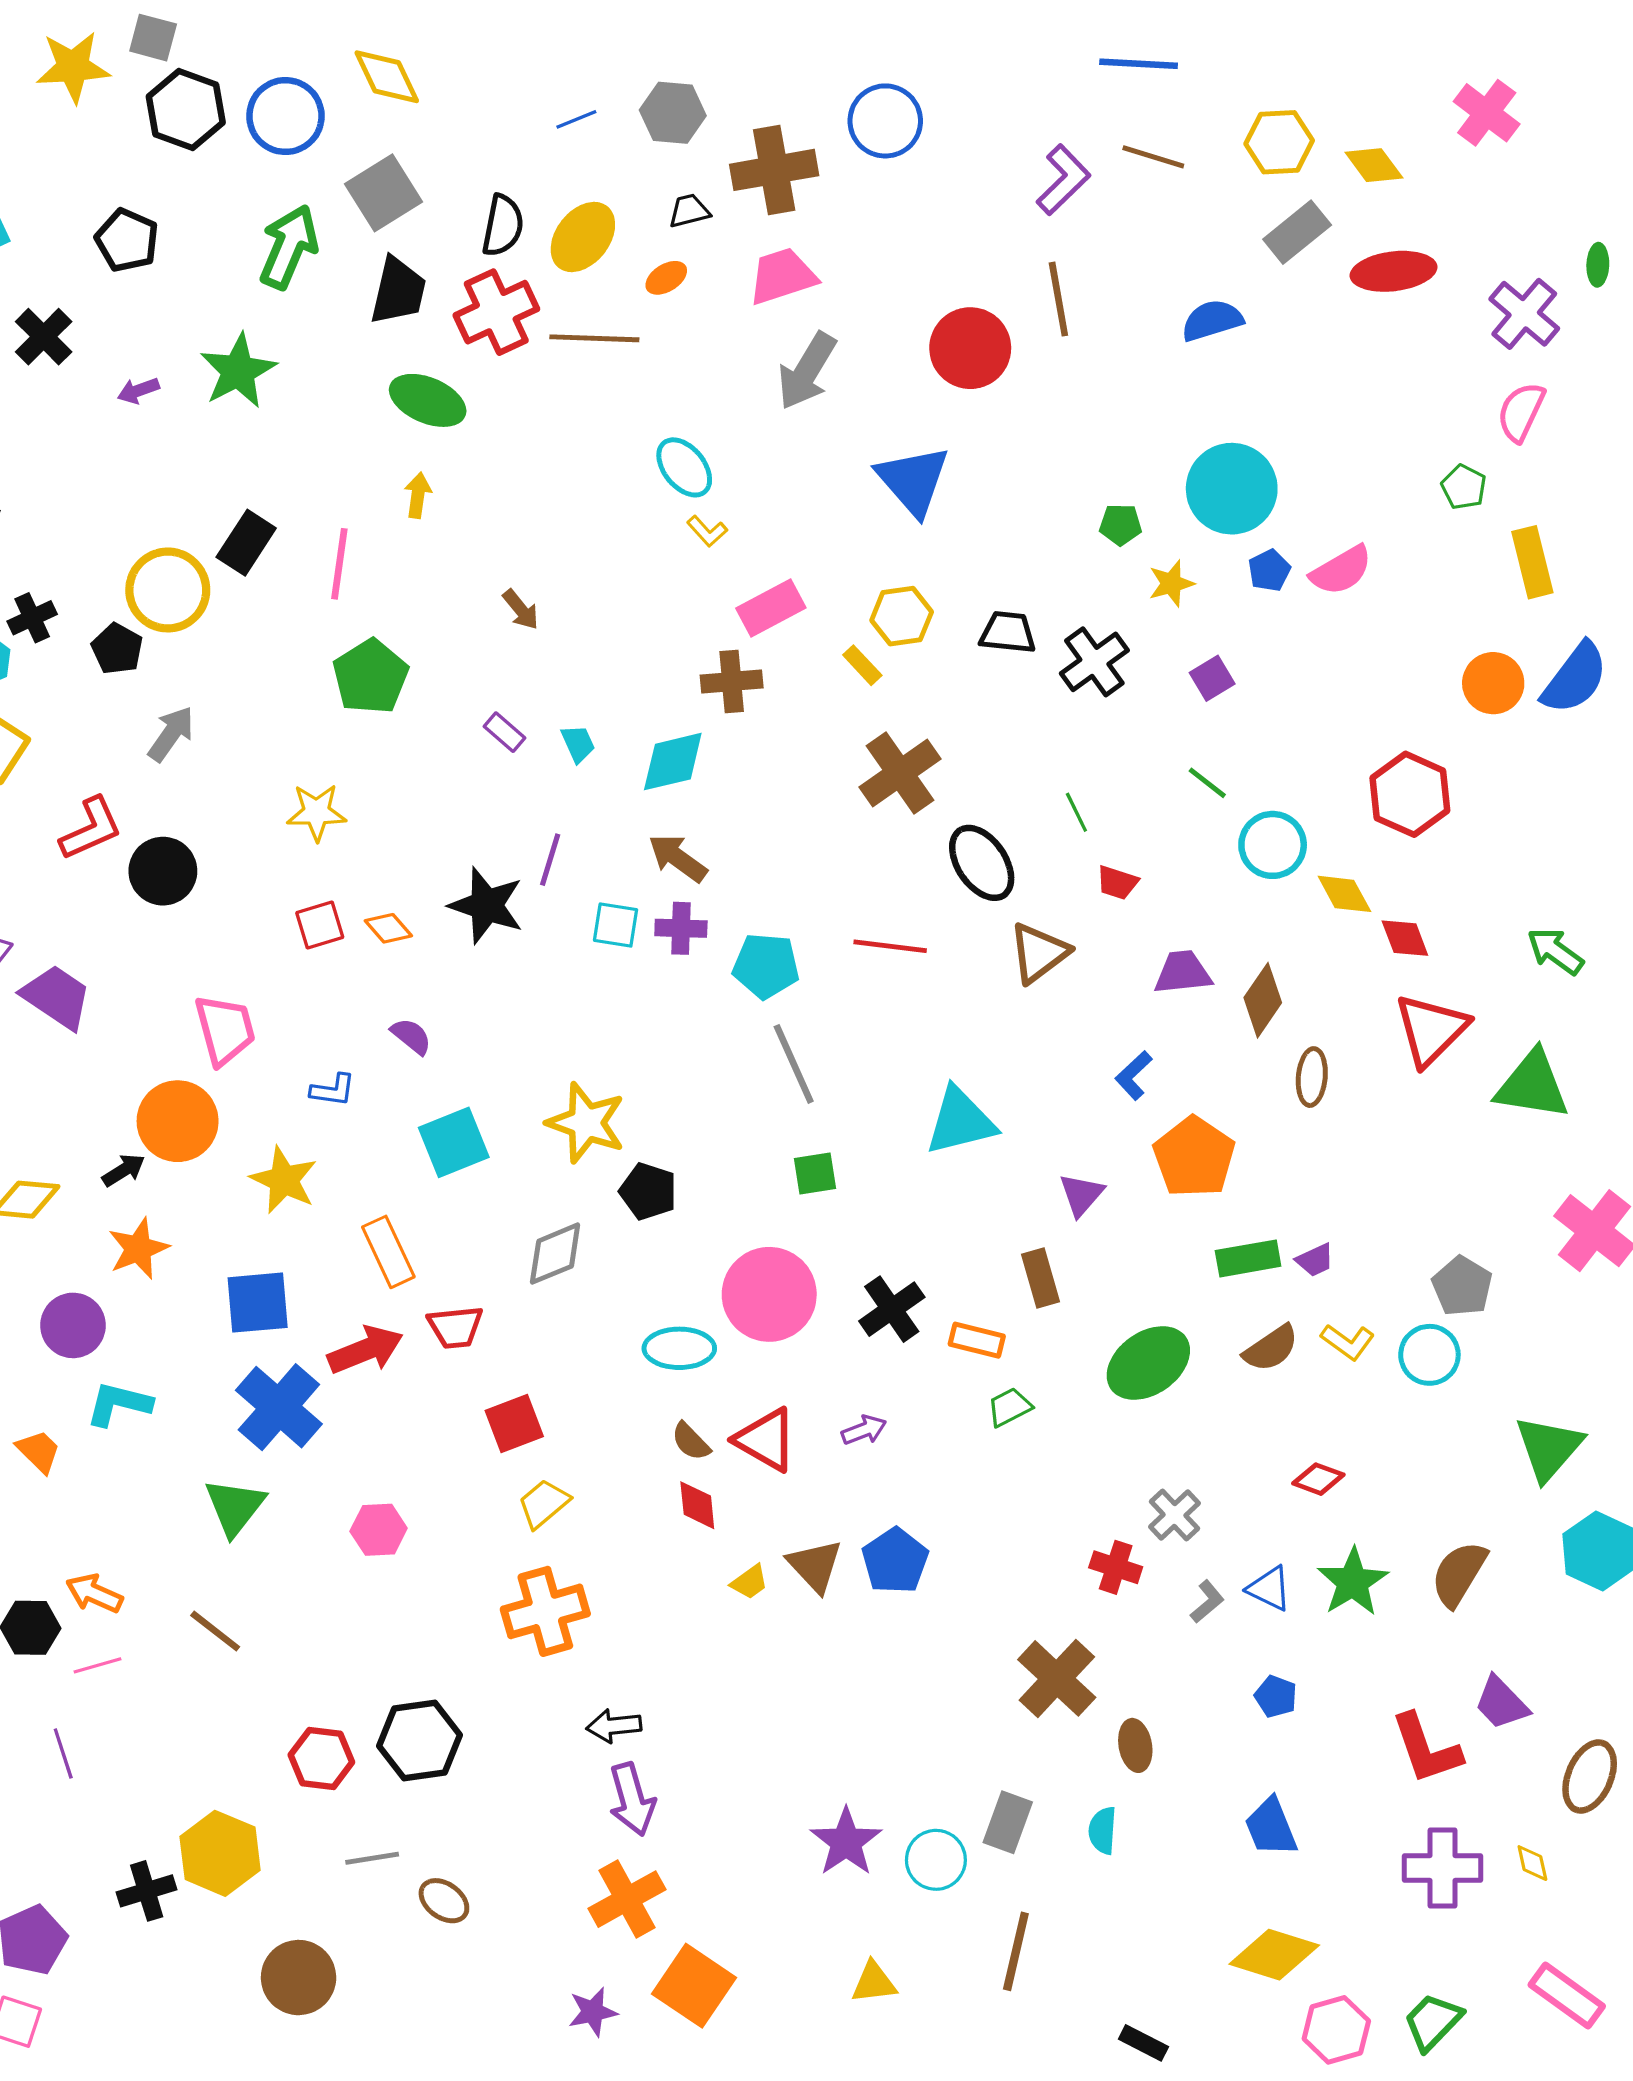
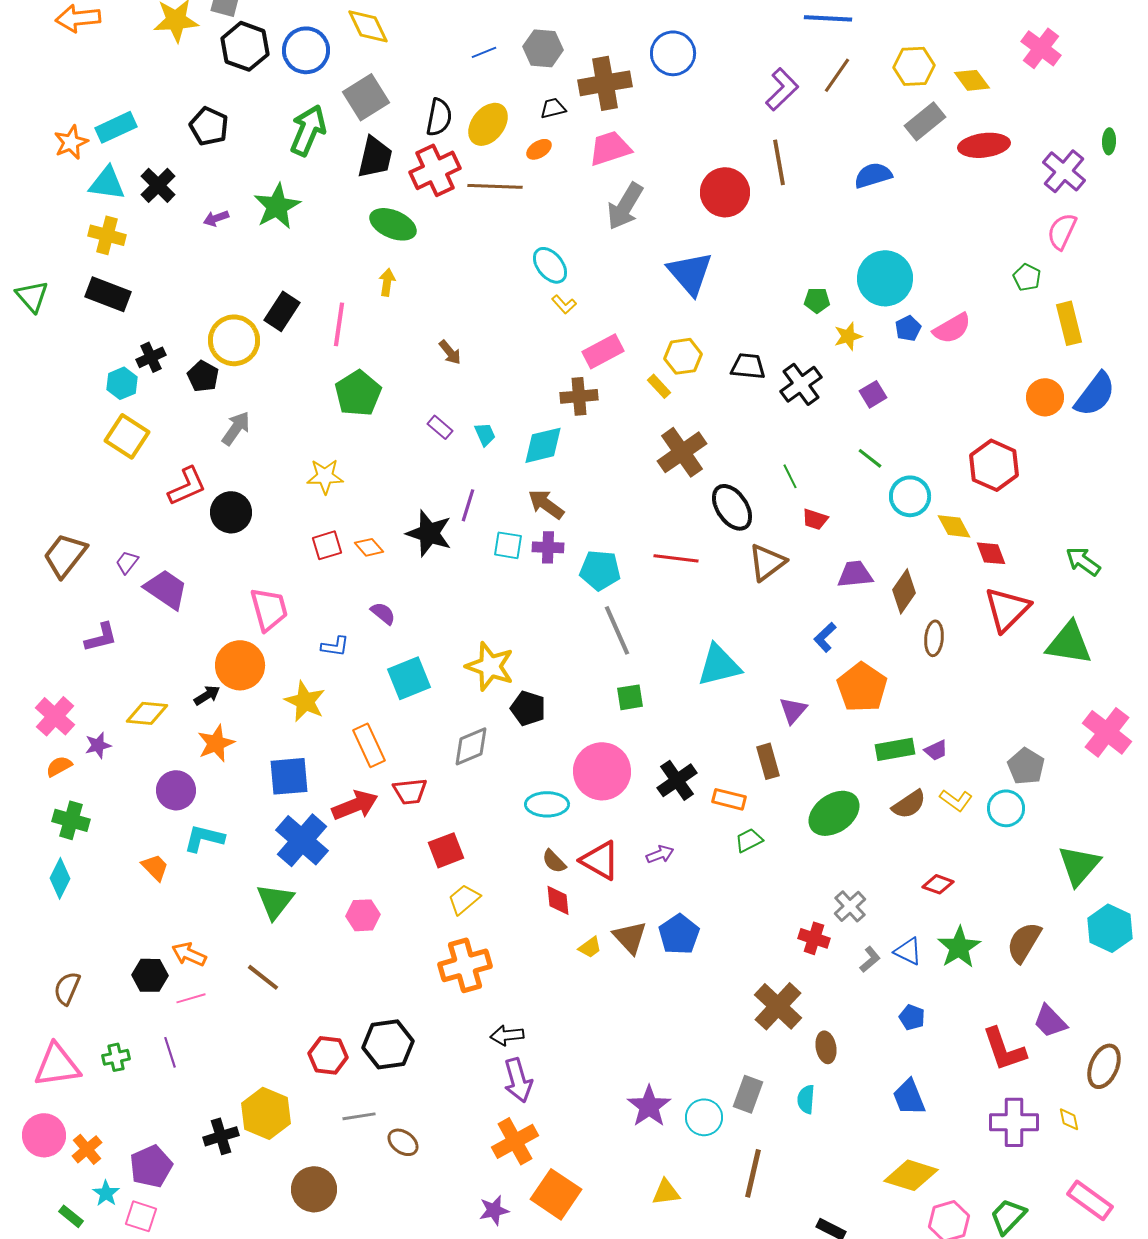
brown line: (1153, 157) -> (837, 75), turned -72

